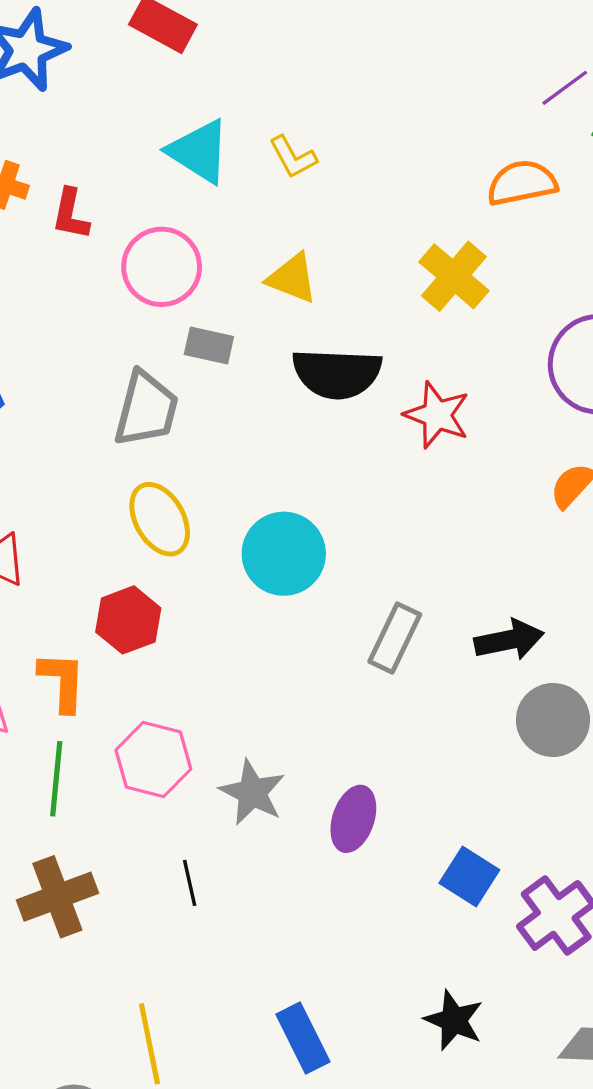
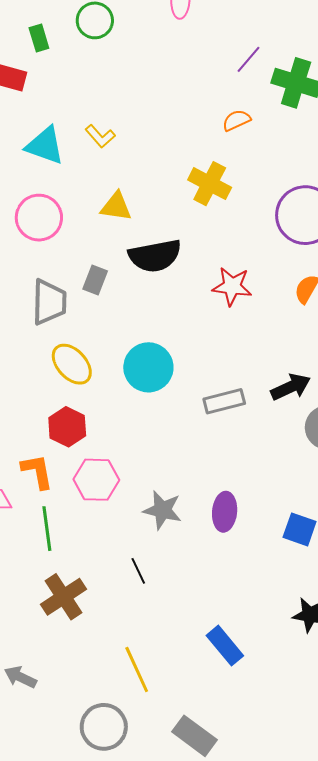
orange semicircle: (522, 183) -> (236, 120), size x0.7
gray rectangle: (209, 345) -> (95, 280), moved, turned -68
red star: (437, 415) -> (232, 286), moved
gray rectangle: (395, 638) -> (224, 401), turned 63
pink hexagon: (153, 760) -> (96, 480), moved

